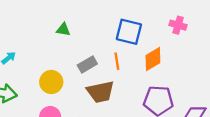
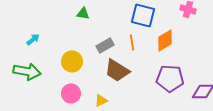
brown trapezoid: (100, 92) -> (117, 70), turned 44

